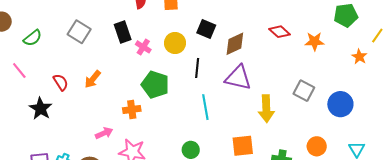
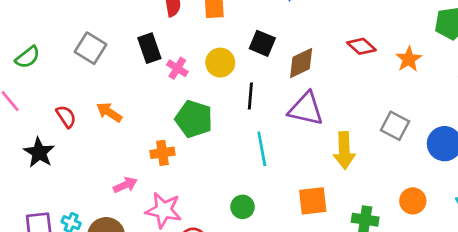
orange star: (314, 41) -> (409, 59), turned -30
orange arrow: (93, 79) -> (109, 112), turned 84

